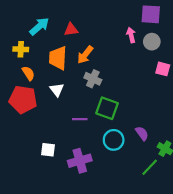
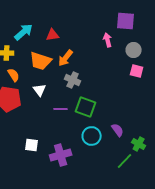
gray circle: (152, 42) -> (134, 50), moved
orange trapezoid: (58, 58) -> (41, 61), turned -75
purple line: (80, 119) -> (61, 109), moved

